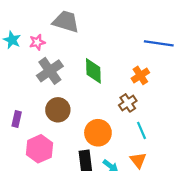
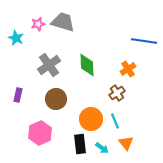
pink star: (37, 42) -> (38, 24), moved
purple rectangle: (17, 119) -> (18, 95), moved
cyan line: (142, 130) -> (115, 121), moved

